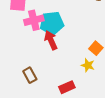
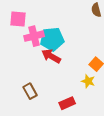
red arrow: (51, 40) -> (51, 56), turned -36

